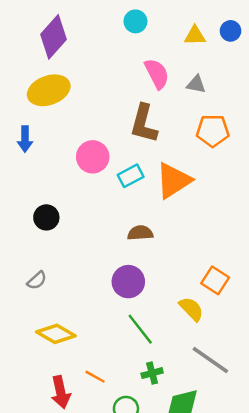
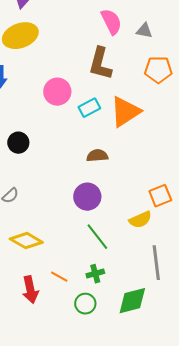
orange square: (215, 280) -> (160, 196), turned 35
yellow semicircle: (191, 309) -> (140, 220), turned 110
gray line: (210, 360) -> (156, 263), turned 48
green cross: (152, 373) -> (95, 274), moved

